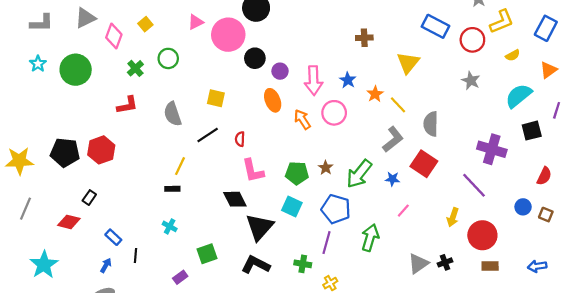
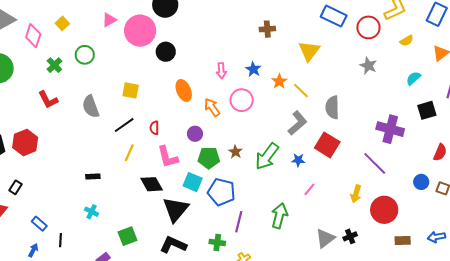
purple circle: (280, 71) -> (195, 134), moved
pink arrow: (314, 80) -> (221, 71), size x0.6
cyan semicircle: (519, 96) -> (413, 78), size x0.6
red L-shape: (127, 105) -> (48, 100), turned 75
yellow line: (180, 166) -> (129, 153), moved
cyan square: (292, 207) -> (193, 182), moved
blue pentagon: (336, 209) -> (221, 192), moved
brown rectangle: (490, 266) -> (403, 240), moved

